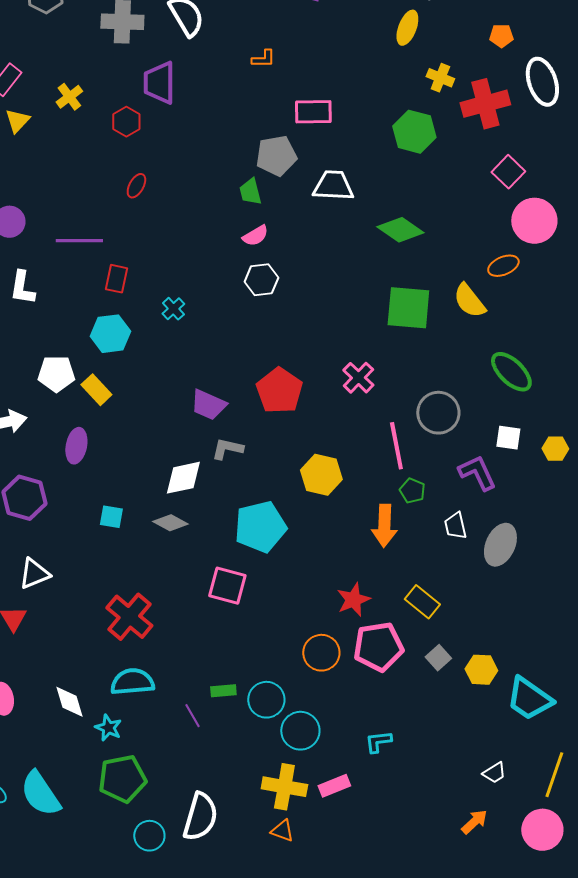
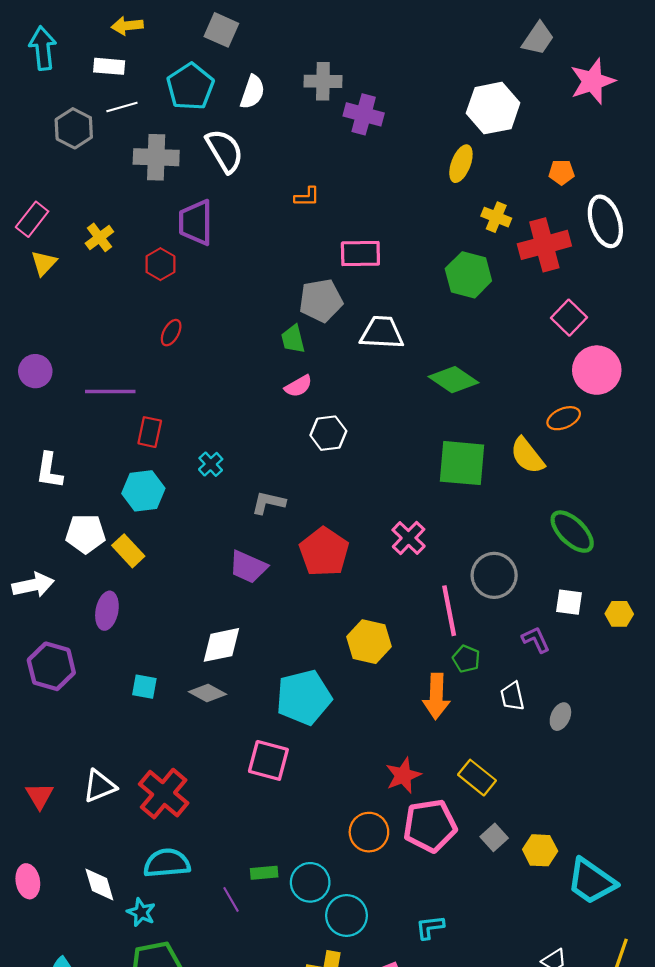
white hexagon: (261, 280) -> (328, 433), moved
white L-shape: (22, 288) -> (49, 471), moved
gray L-shape: (227, 449) -> (268, 503), moved
purple L-shape: (477, 473) -> (536, 640), size x0.7
gray ellipse: (500, 545) -> (560, 717), size x0.6
white triangle: (34, 574) -> (99, 786), moved

